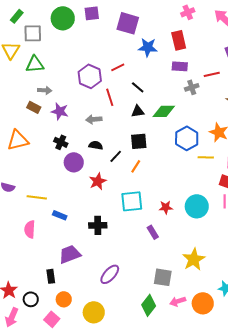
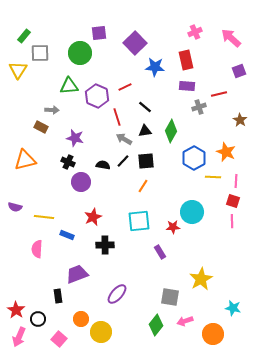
green circle: (63, 18) -> (80, 53), moved
purple square: (128, 23) -> (135, 43), turned 30
green triangle: (35, 64) -> (69, 86), moved
purple star: (60, 111) -> (75, 138), moved
green diamond: (164, 111) -> (171, 131), turned -60
gray arrow: (94, 119) -> (124, 139), moved, turned 35
black line: (116, 156) -> (123, 161), moved
red star: (98, 181) -> (93, 217), moved
cyan circle: (197, 206) -> (192, 212), moved
orange circle: (64, 299) -> (81, 319), moved
orange circle: (203, 303) -> (213, 334), moved

